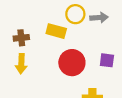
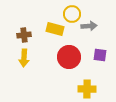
gray arrow: (99, 18) -> (89, 26), moved

